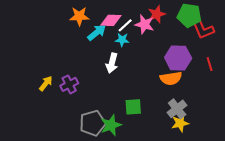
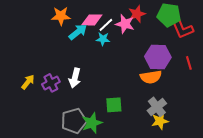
white arrow: (112, 63) -> (75, 78), moved

